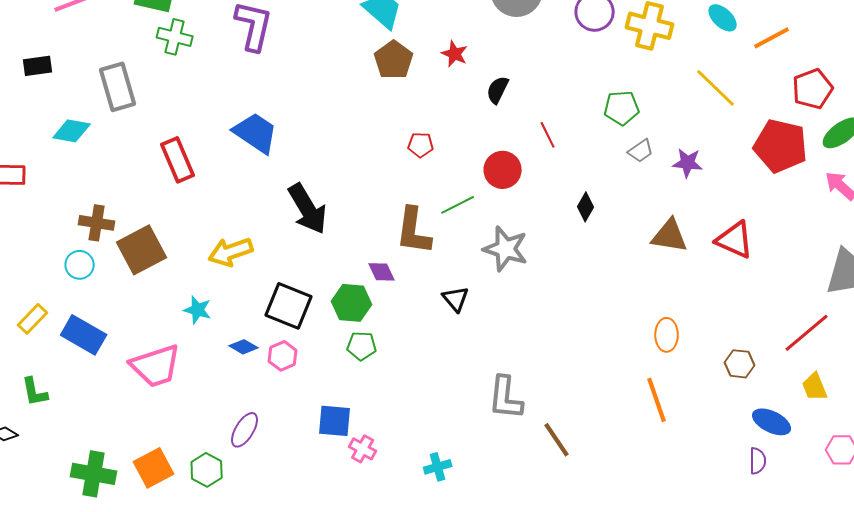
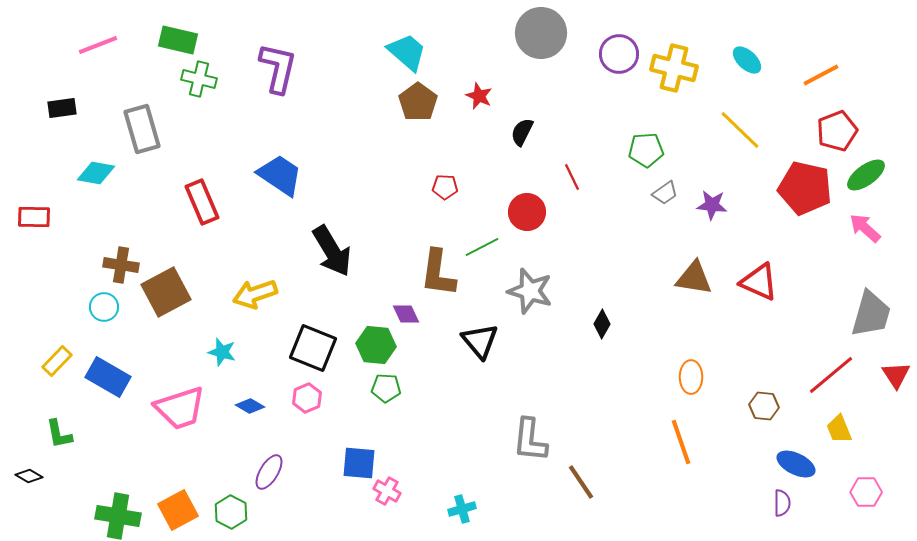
orange line: (772, 38) -> (821, 75), moved
black diamond: (586, 207) -> (602, 324), moved
black triangle: (456, 299) -> (480, 341), size x1.4
blue diamond: (244, 347) -> (250, 406), moved

